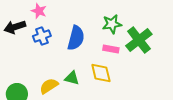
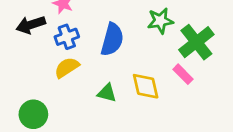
pink rectangle: (111, 49) -> (183, 74), moved, turned 35
yellow semicircle: (49, 86) -> (67, 68), moved

